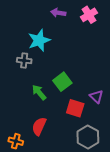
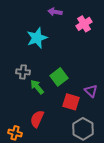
pink cross: (89, 15) -> (84, 24), moved
gray cross: (24, 61) -> (23, 72), moved

